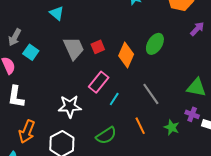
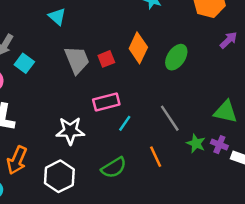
orange diamond: (126, 55) -> (138, 48), moved
pink rectangle: (99, 82) -> (106, 102), turned 35
green star: (172, 127) -> (196, 143), moved

